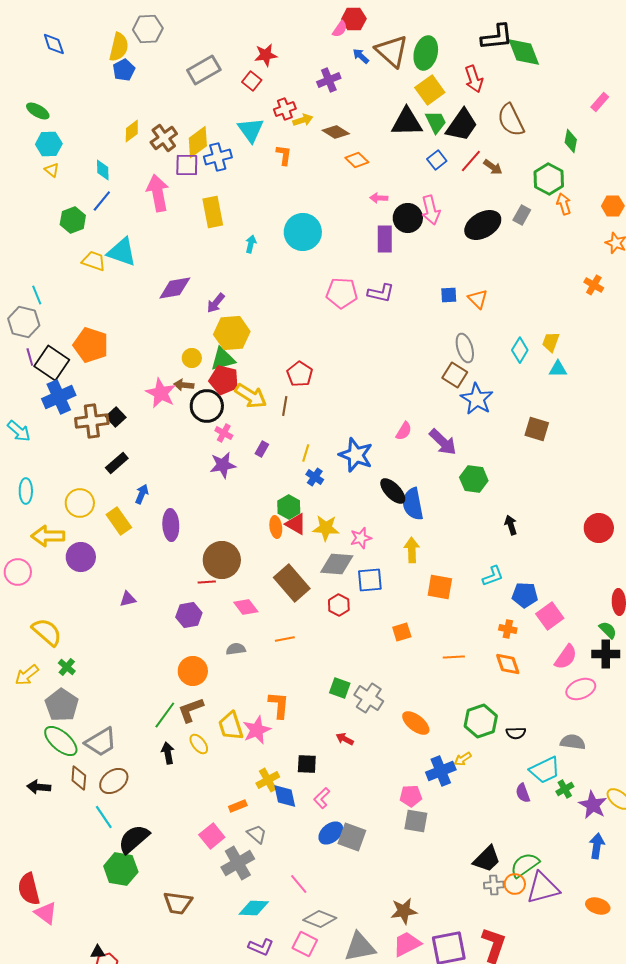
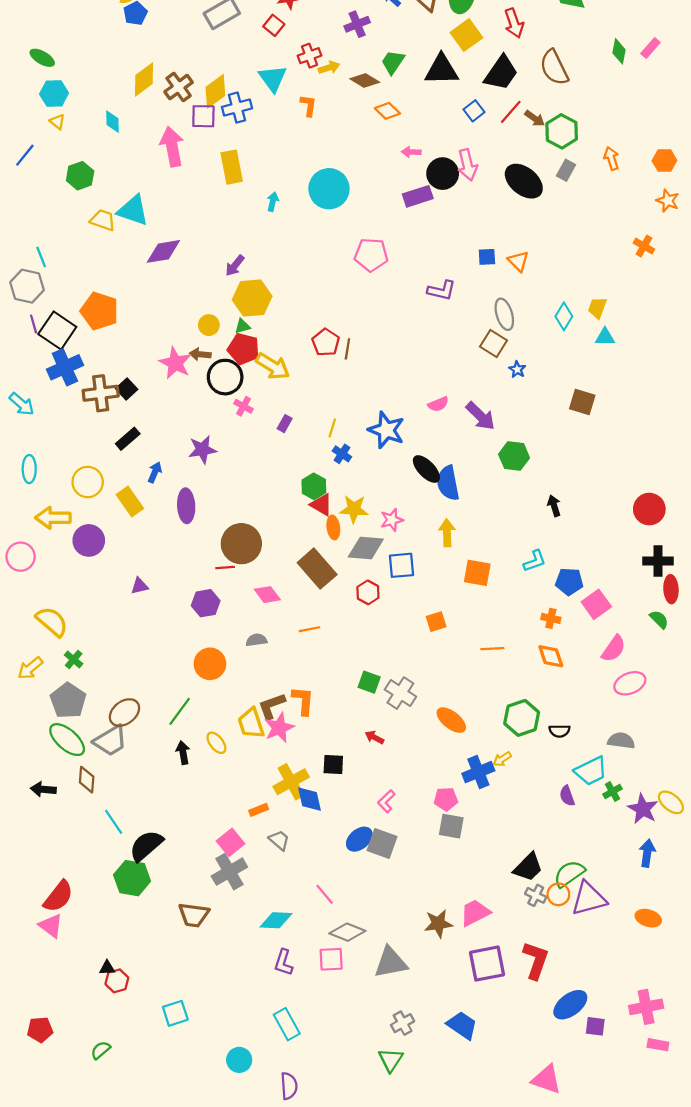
green trapezoid: (436, 122) -> (393, 62), moved, turned -120
yellow diamond: (132, 131) -> (144, 79), size x1.4
green diamond: (571, 141) -> (619, 51), moved
green hexagon: (549, 179) -> (562, 131), moved
blue line: (102, 201) -> (25, 155), moved
black ellipse: (483, 225) -> (524, 181), turned 69
purple rectangle: (385, 239) -> (418, 196), turned 72
purple diamond: (175, 288) -> (163, 251), moved
purple L-shape: (381, 293) -> (442, 290), moved
green triangle: (223, 359) -> (242, 326), size x0.6
blue star: (477, 399) -> (517, 369), size x0.5
brown line: (285, 406) -> (347, 349), moved
pink semicircle: (404, 431) -> (438, 404), turned 36
purple star: (223, 465) -> (202, 450), moved
orange ellipse: (276, 527) -> (333, 527), moved
black cross: (606, 654) -> (658, 561), moved
brown L-shape: (191, 710) -> (272, 706), moved
yellow cross: (268, 780) -> (291, 782), size x1.4
brown ellipse: (114, 781) -> (124, 713), moved
pink L-shape: (322, 798) -> (386, 801), moved
gray cross: (238, 863) -> (229, 872), moved
gray cross: (494, 885) -> (536, 895), turned 30
red semicircle: (29, 889) -> (58, 896), moved, turned -128
pink square: (305, 944) -> (331, 959), turned -30
pink trapezoid: (407, 944) -> (475, 913), moved
purple L-shape: (261, 947) -> (284, 962), turned 85

